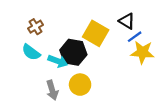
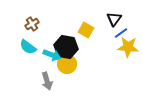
black triangle: (127, 21) -> (114, 19), turned 35
yellow square: (96, 33) -> (86, 30), size x0.7
yellow circle: (80, 85) -> (67, 64), moved

